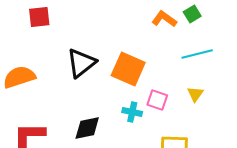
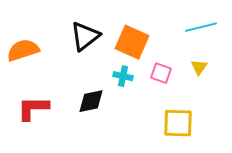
cyan cross: (132, 112) -> (123, 76), moved

